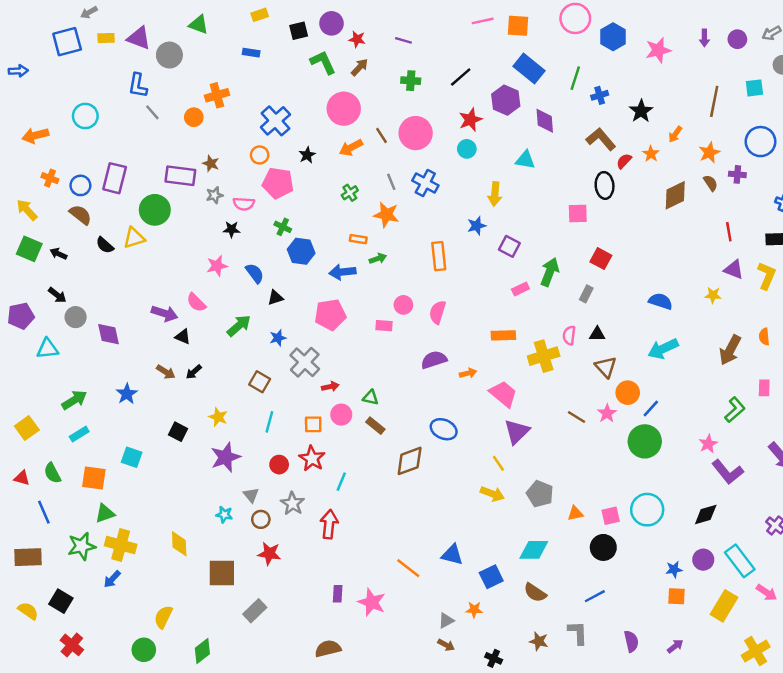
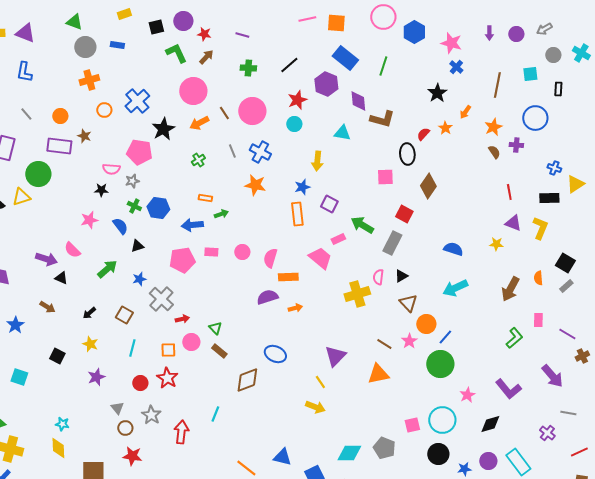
pink star: (658, 50) -> (451, 43), turned 30
gray circle: (169, 55) -> (85, 47), moved
blue cross: (600, 95) -> (456, 67), moved, turned -32
gray line: (152, 112) -> (26, 114), moved
orange circle: (194, 117) -> (60, 116), moved
brown L-shape: (601, 139) -> (382, 119), moved, turned 145
orange circle: (260, 155) -> (104, 110), moved
black star: (307, 155) -> (163, 129), size x1.6
gray star: (215, 195) -> (132, 181), moved
brown diamond: (675, 195) -> (428, 186), moved, turned -30
orange star: (386, 215) -> (255, 185), moved
green cross: (283, 227) -> (134, 206), moved
orange rectangle: (439, 256) -> (297, 214), moved
green arrow: (550, 272) -> (362, 225), turned -80
gray rectangle: (586, 294) -> (392, 243), size x1.6
pink rectangle: (384, 326) -> (211, 252), moved
black triangle: (597, 334) -> (401, 276), turned -32
orange rectangle: (503, 335) -> (288, 277), moved
black arrow: (194, 372) -> (89, 313), moved
pink trapezoid: (503, 394) -> (320, 258), moved
green triangle: (371, 398) -> (215, 328), turned 32
pink star: (708, 444) -> (467, 395), moved
purple star: (225, 457) -> (96, 377), size x0.7
cyan line: (341, 482) -> (215, 414), moved
gray pentagon: (540, 494) -> (384, 448), moved
orange triangle: (575, 513) -> (378, 374), moved, size x1.6
cyan star: (224, 515) -> (62, 424), moved
black circle: (603, 547) -> (438, 454), moved

